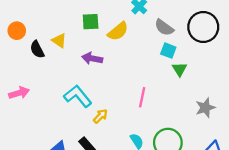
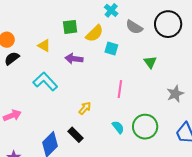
black semicircle: (37, 49) -> (12, 58), moved, turned 84
cyan square: (168, 51) -> (111, 48), moved
pink arrow: (19, 93) -> (12, 115), moved
cyan L-shape: (78, 96) -> (45, 81), moved

